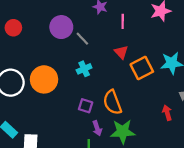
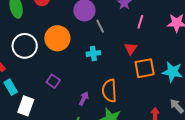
orange circle: (44, 79) -> (57, 38), moved
purple square: (86, 106) -> (53, 81), moved
purple arrow: (97, 128) -> (84, 98), moved, turned -152

